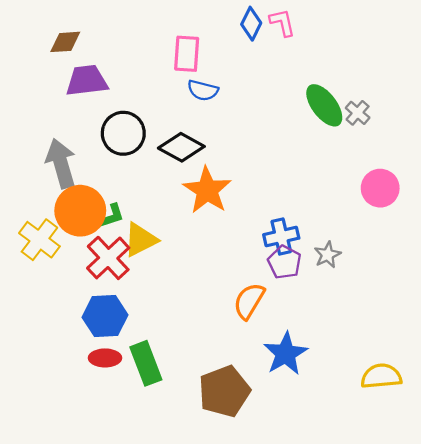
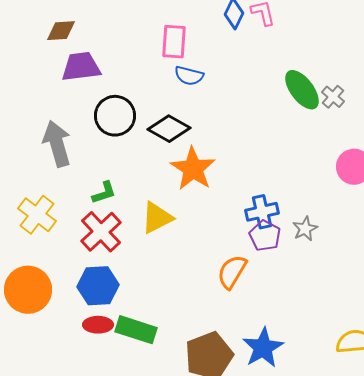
orange circle: (80, 211) -> (28, 290), moved
yellow triangle: (140, 240) -> (157, 218), moved
blue star: (286, 354) -> (263, 348), moved
green rectangle: (146, 363) -> (136, 330), turned -51

